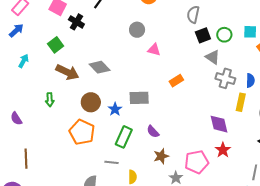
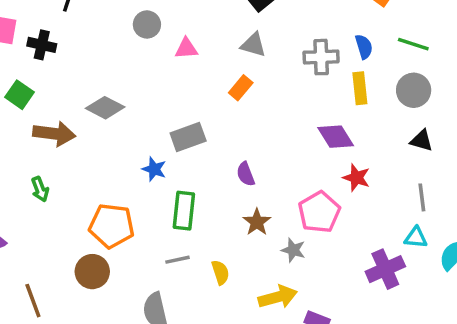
gray triangle: (213, 57) -> (253, 45), moved
brown circle: (91, 102) -> (92, 272), moved
purple semicircle: (153, 132) -> (246, 174), moved, turned 40

